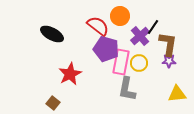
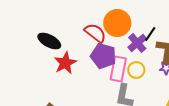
orange circle: (120, 16) -> (117, 23), size x1.4
red star: (70, 74) -> (65, 63), moved

